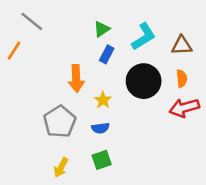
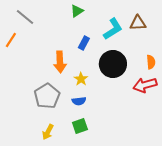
green triangle: (102, 29) -> (77, 11), moved
brown triangle: (182, 45) -> (138, 23), moved
orange semicircle: (182, 79) -> (151, 62), moved

